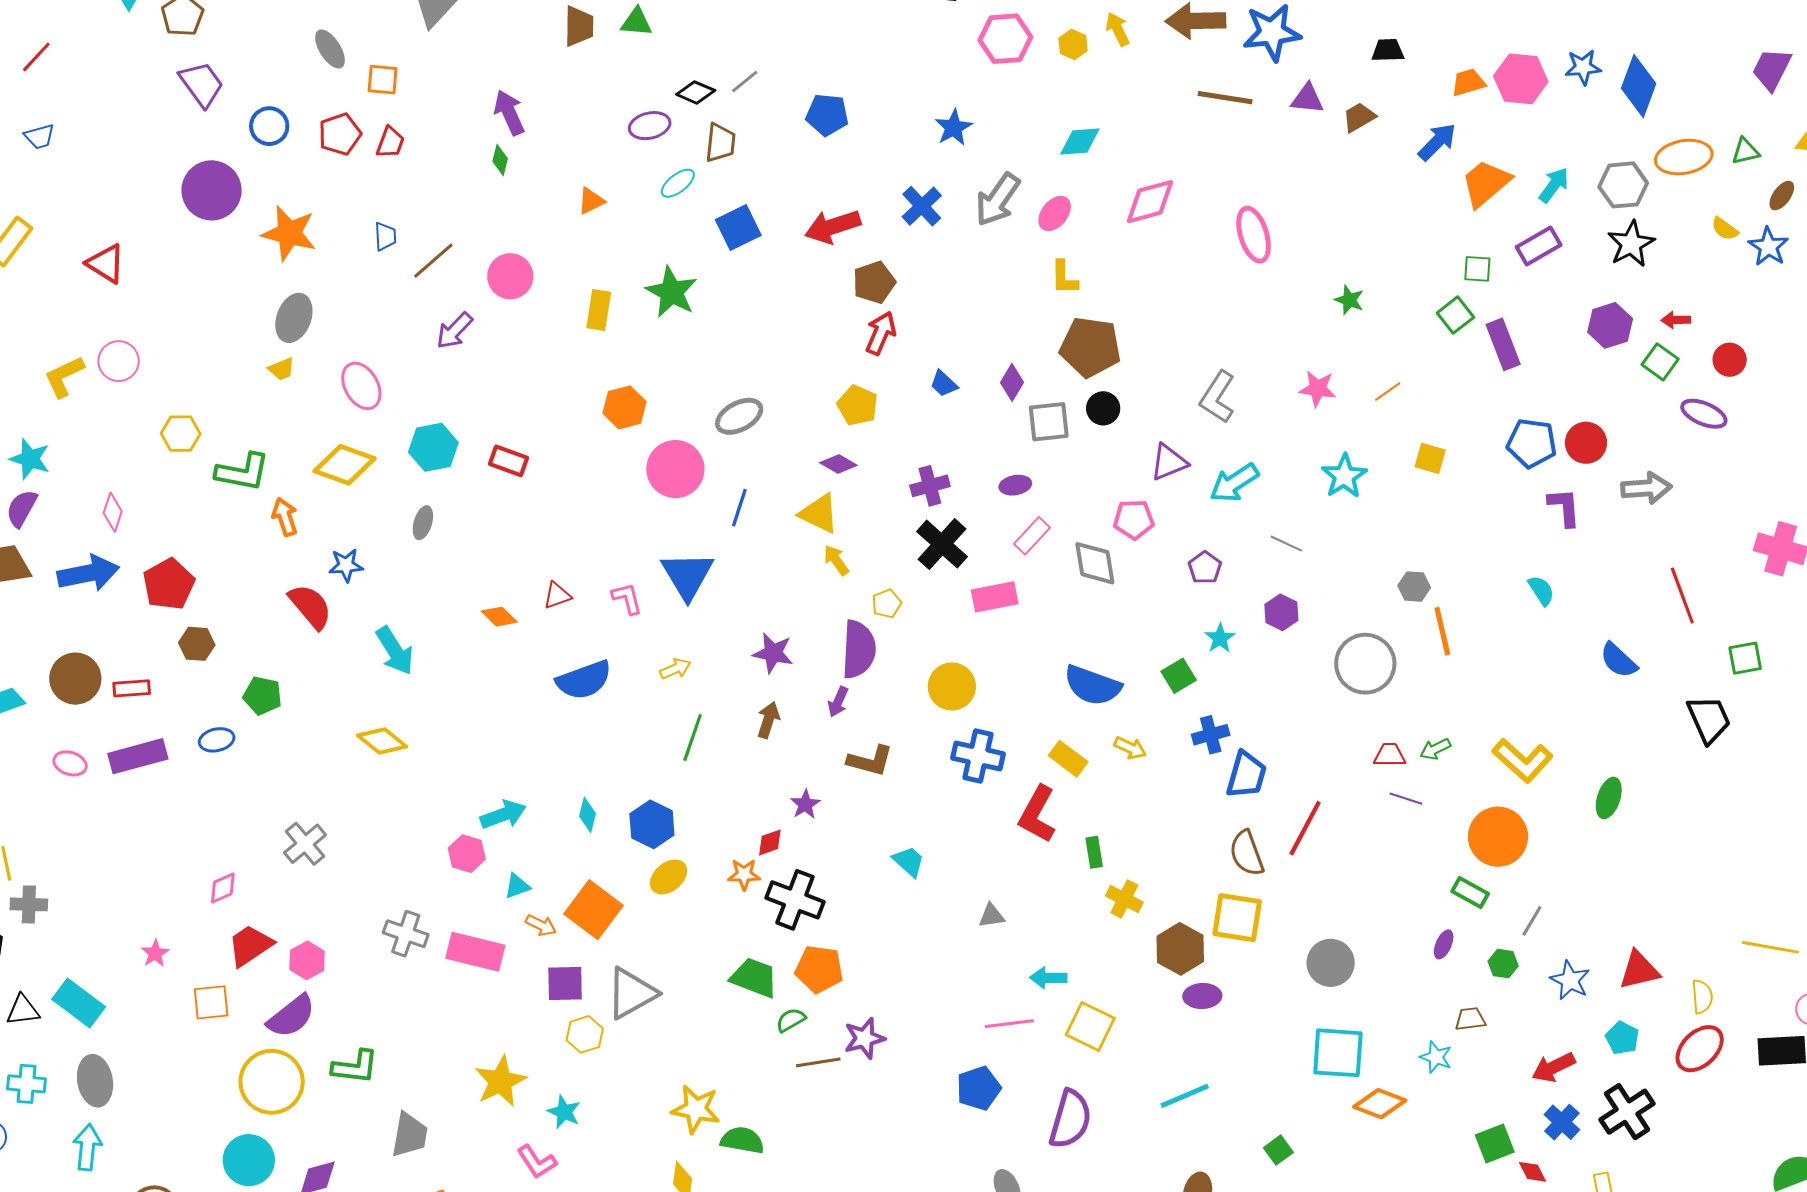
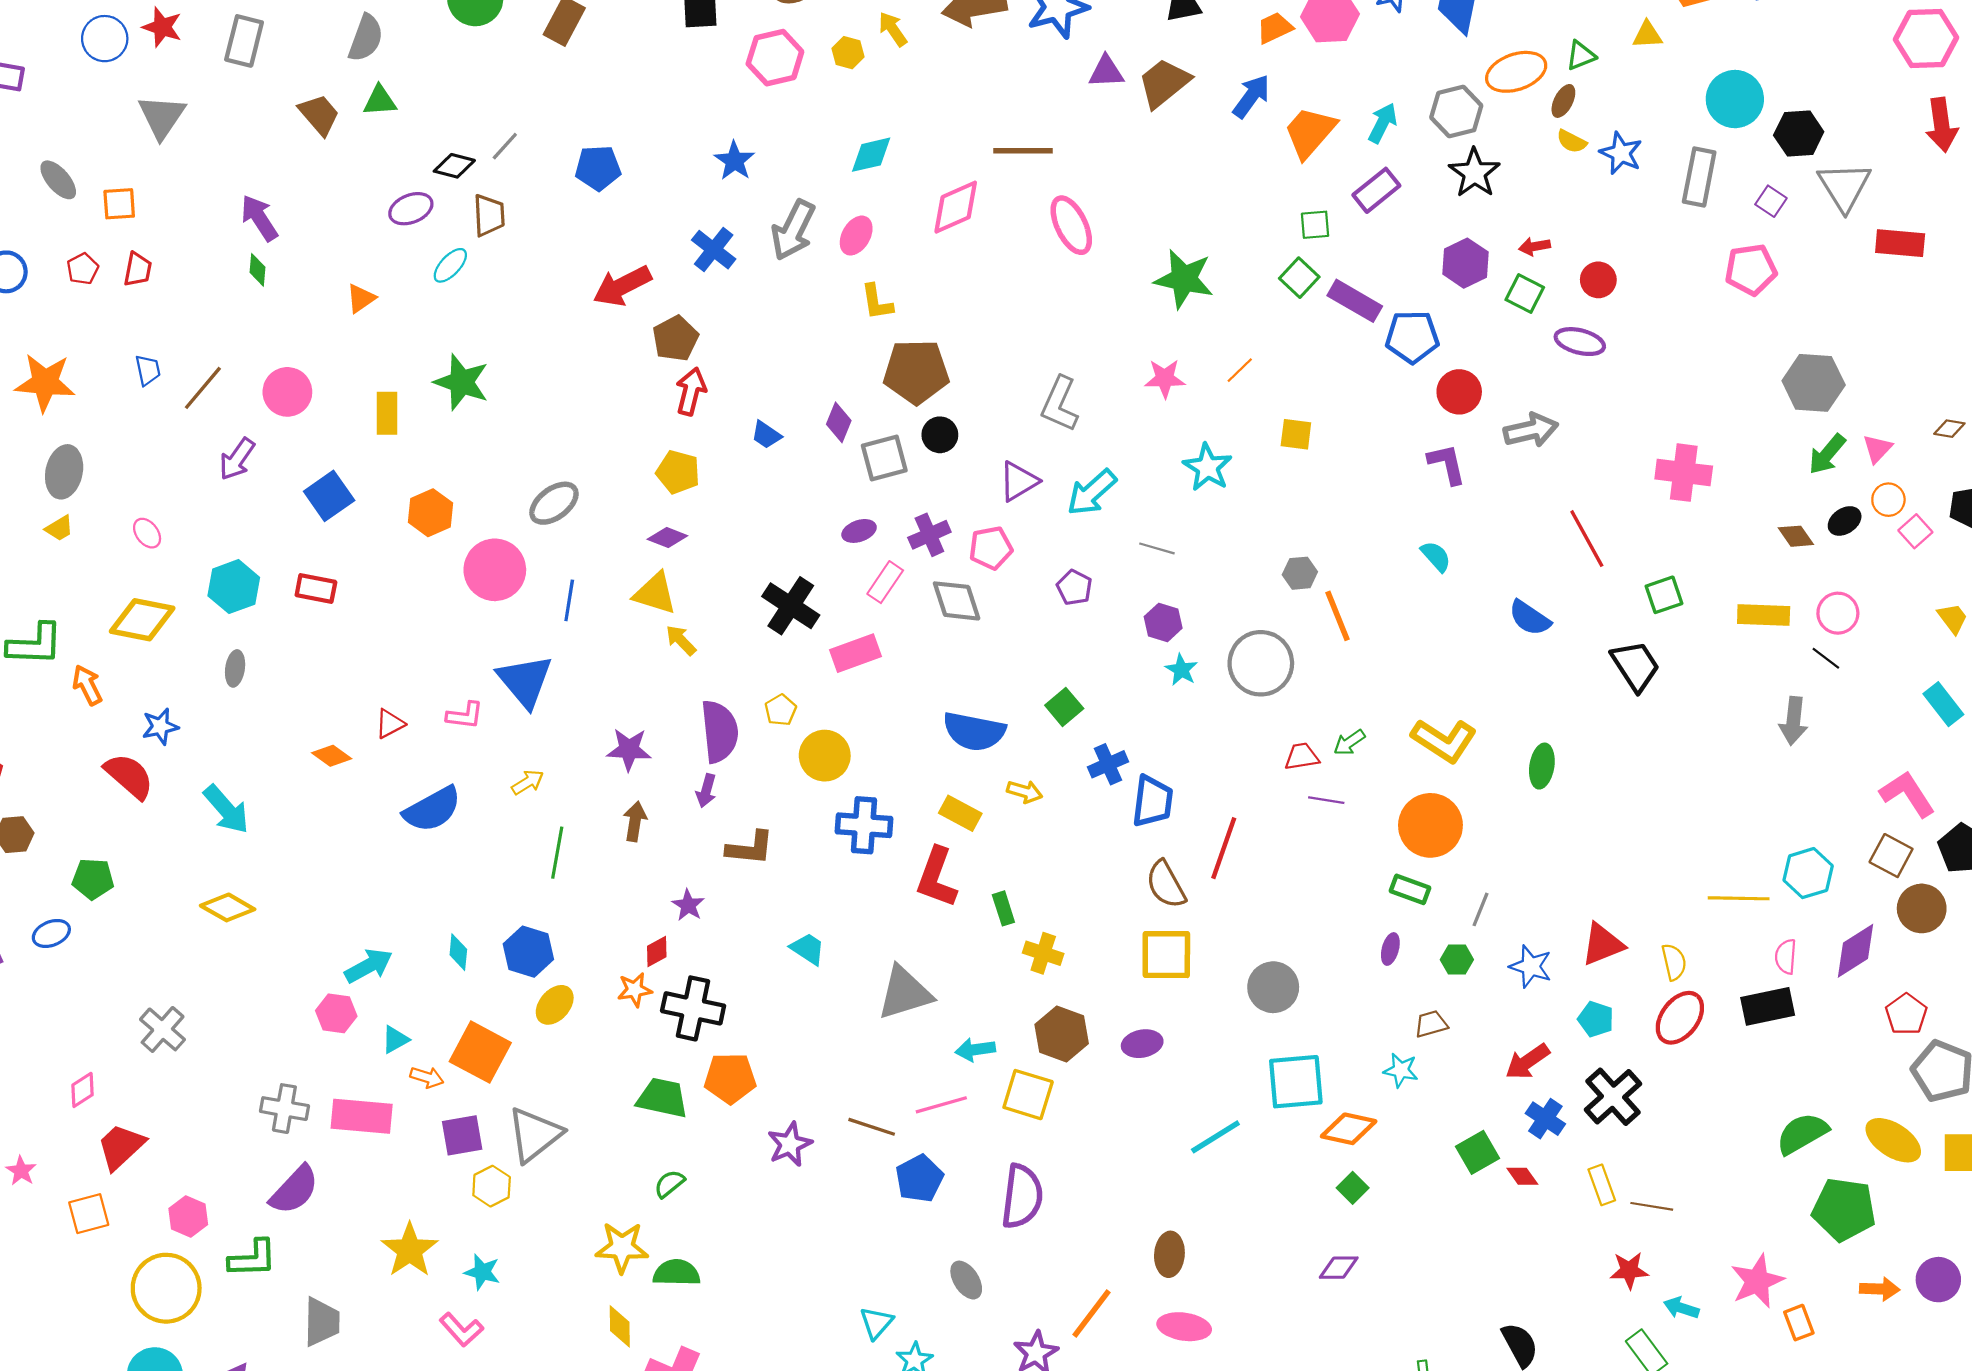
brown trapezoid: (579, 26) -> (319, 115), turned -33
brown line: (1225, 98) -> (1023, 151), moved
brown trapezoid: (1359, 117) -> (1164, 83), size x1.5
red pentagon: (340, 134) -> (83, 269), size x0.7
brown ellipse: (1782, 196) -> (1563, 101), moved
blue square: (738, 228) -> (329, 496), moved
green star: (1349, 300) -> (1184, 279), size x1.8
purple rectangle: (1503, 344) -> (1355, 301), turned -30
pink ellipse: (361, 386) -> (147, 533), size x0.6
blue pentagon: (1532, 443) -> (1412, 337), moved
purple cross: (930, 486) -> (929, 535), moved
pink L-shape: (627, 598) -> (465, 715), turned 120
yellow pentagon: (887, 604) -> (781, 710), moved
cyan star: (1220, 638) -> (1181, 670), moved
gray triangle: (991, 916) -> (905, 993), size x2.0
brown hexagon: (1180, 949) -> (1062, 1034), moved
pink hexagon: (307, 960) -> (188, 1217), moved
purple semicircle: (291, 1016) -> (294, 1190), moved
green semicircle: (791, 1020) -> (669, 1184), moved
brown line: (818, 1062) -> (872, 1127), moved, turned 36
cyan line: (1185, 1096) -> (1215, 1137), moved
green square: (1278, 1150) -> (1353, 1188), moved

